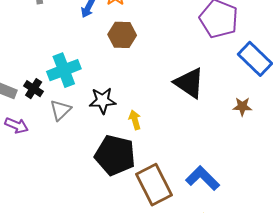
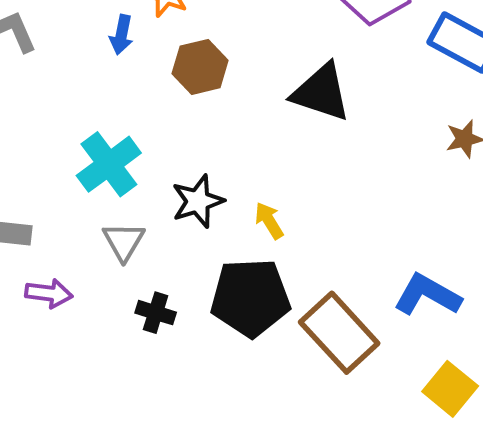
black triangle: (189, 83) -> (321, 92), moved
black cross: (34, 89) -> (156, 313), moved

